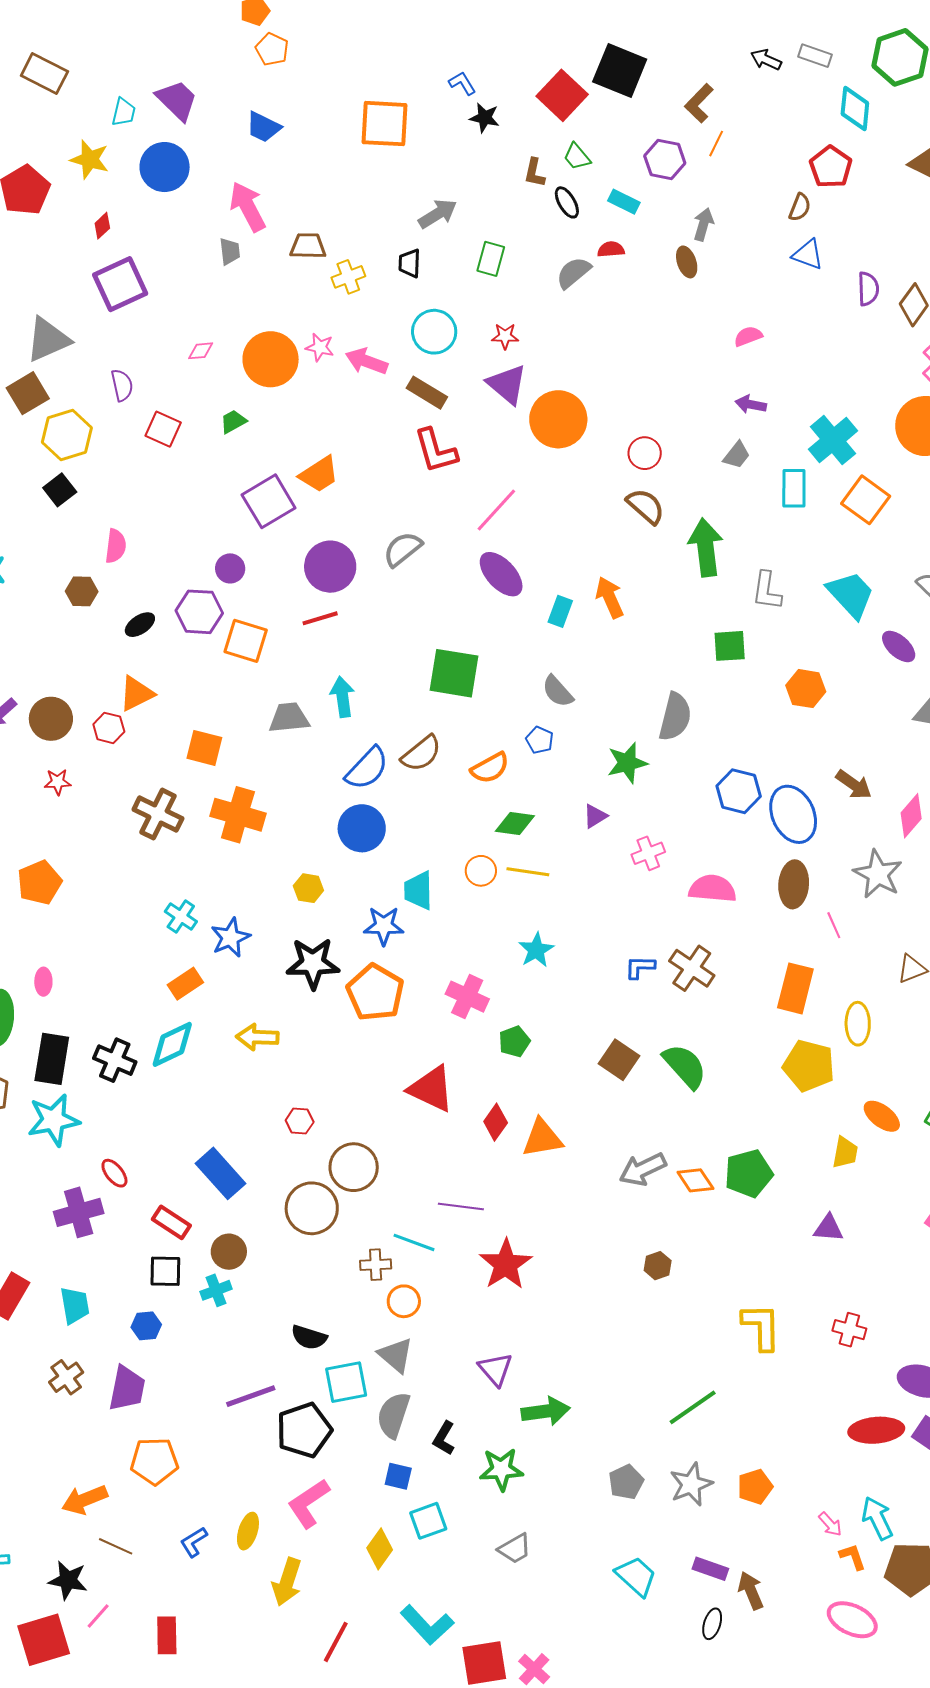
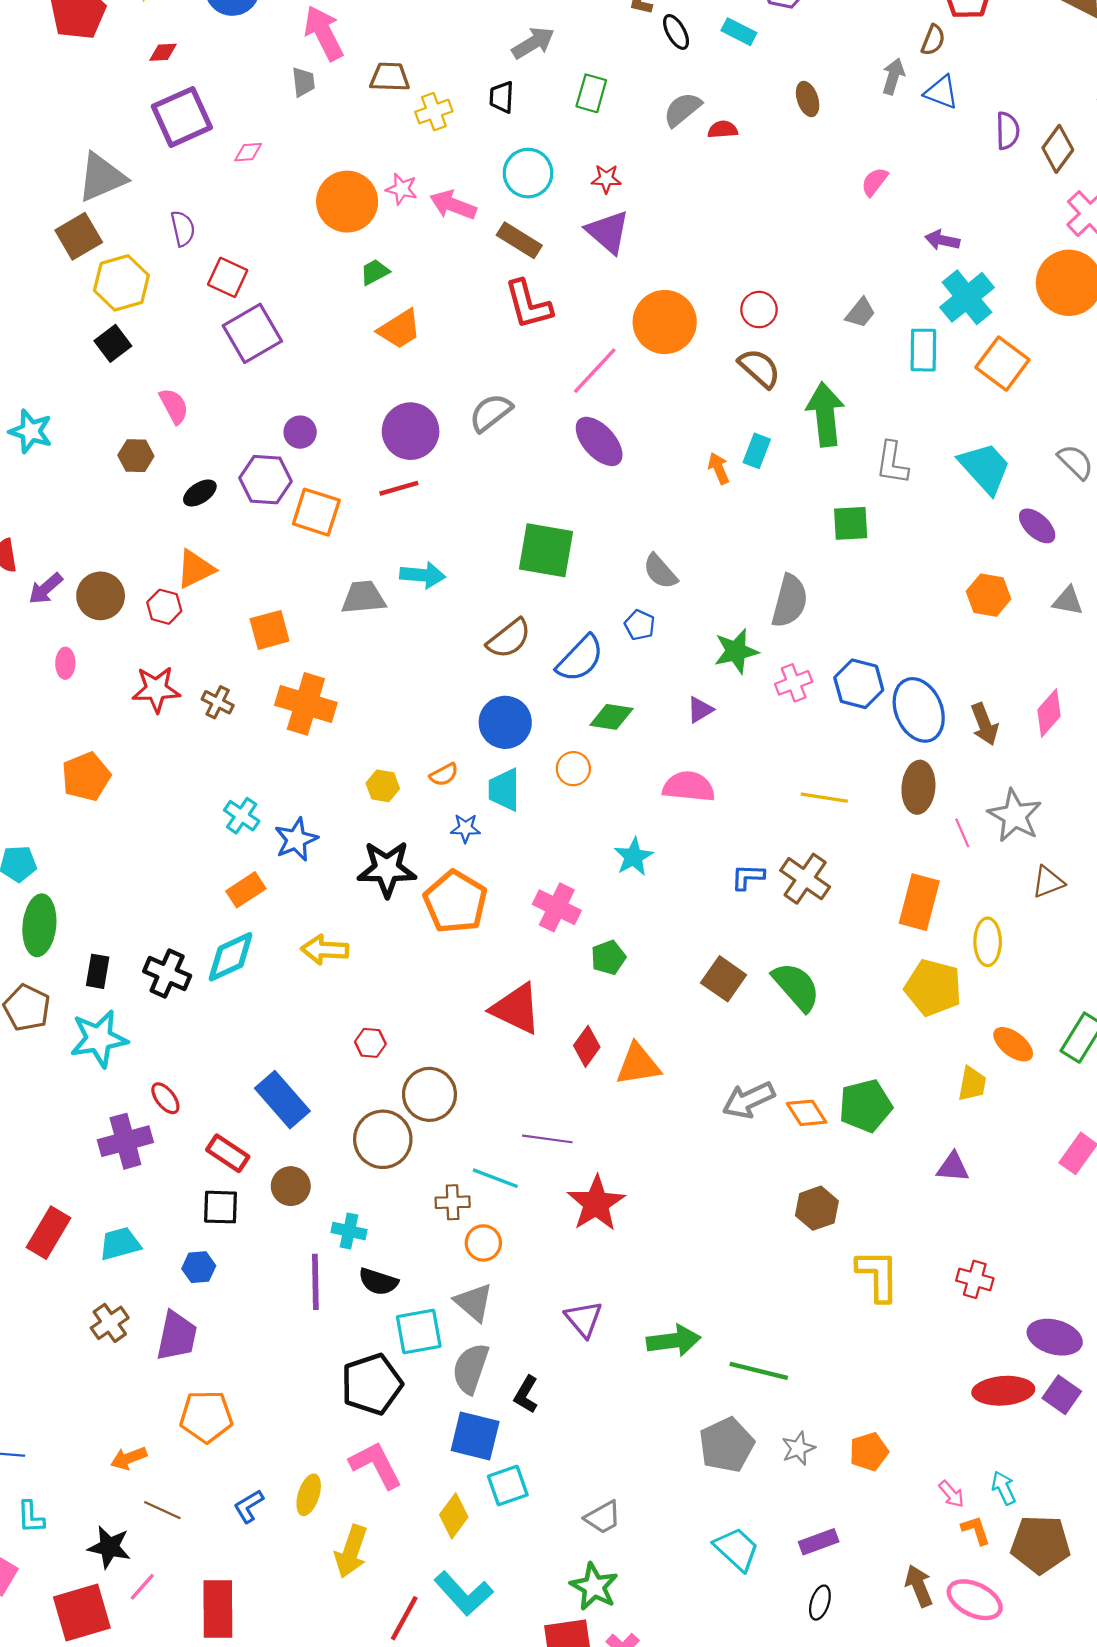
gray arrow: (703, 224) -> (893, 76), moved
red diamond: (102, 226) -> (163, 52), turned 40
red semicircle: (611, 249) -> (723, 129), moved
pink semicircle: (748, 336) -> (875, 182), turned -32
pink diamond: (201, 351) -> (248, 152), moved
purple arrow: (751, 404) -> (942, 240), moved
orange circle: (558, 419) -> (665, 322), moved
green trapezoid: (233, 422) -> (375, 272), moved
purple square: (269, 501) -> (252, 333), moved
pink semicircle: (116, 546) -> (174, 406), turned -36
orange arrow: (610, 597) -> (719, 468), size x0.7
cyan rectangle: (560, 611) -> (757, 451), moved
orange hexagon: (806, 689) -> (989, 595), moved
cyan arrow: (342, 697) -> (423, 575), turned 102
orange square: (204, 748) -> (270, 630), turned -30
blue semicircle: (367, 768) -> (580, 658), moved
orange semicircle: (490, 768) -> (444, 775), moved, size x0.7
red star: (58, 782) -> (156, 689), moved, size x1.6
brown arrow: (854, 785) -> (984, 724), moved, turned 33
brown cross: (158, 814) -> (218, 702), size x0.6
blue circle: (362, 828) -> (505, 722), moved
pink cross: (648, 853) -> (794, 683), moved
yellow line: (528, 872) -> (824, 798), moved
gray star: (878, 874) -> (1015, 816), moved
pink semicircle: (713, 889) -> (689, 787), moved
blue star: (384, 926) -> (465, 828), size x0.7
pink ellipse: (43, 982) -> (65, 663), moved
black rectangle: (52, 1059) -> (98, 971), size x0.6
brown hexagon: (658, 1266) -> (817, 1208), moved, size x1.4
cyan cross: (216, 1290) -> (349, 1231), moved, turned 32
cyan trapezoid: (75, 1305) -> (120, 1244), turned -96
purple line: (251, 1396) -> (315, 1282), moved, turned -72
green line: (693, 1407) -> (759, 1371), moved, turned 48
green arrow: (546, 1411) -> (674, 1341), moved
green star: (501, 1469) -> (594, 1587), moved, turned 30
blue square: (398, 1476) -> (475, 1436), size x1.6
gray pentagon: (626, 1482) -> (727, 1445), size x1.4
gray star: (691, 1484) -> (798, 1448), size x0.7
orange arrow: (85, 1500) -> (129, 1458), size x0.7
pink L-shape: (309, 1503) -> (376, 1465), turned 96
cyan arrow: (877, 1518) -> (1004, 1488), size x0.7
purple rectangle: (710, 1569) -> (819, 1542), turned -40
brown arrow: (751, 1591) -> (919, 1586), moved
cyan L-shape: (427, 1625) -> (463, 1594), moved
red rectangle: (167, 1635) -> (218, 1609), size x1.4

